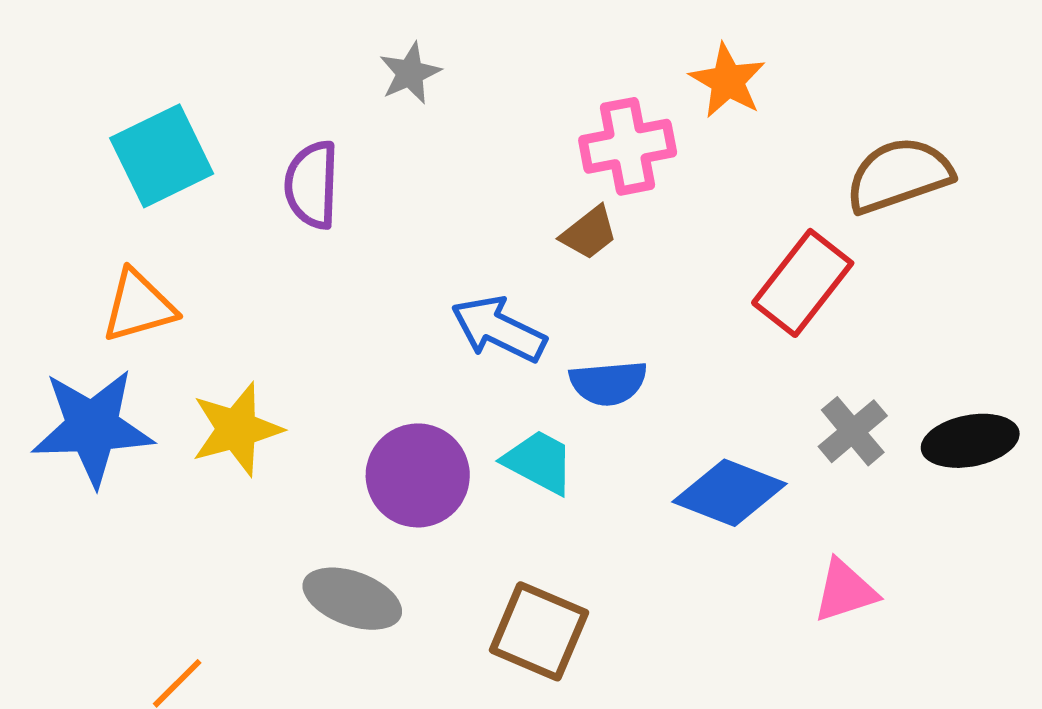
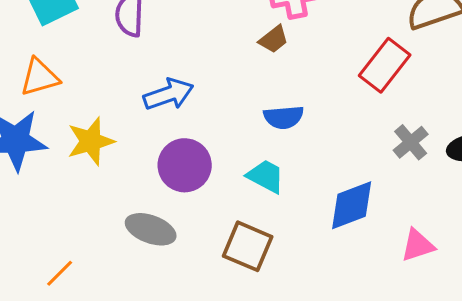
blue arrow: (499, 329) -> (169, 94), moved, turned 135
cyan trapezoid: (539, 462) -> (266, 176), moved
blue diamond: (730, 493) -> (352, 205), moved, turned -42
pink triangle: (845, 591) -> (418, 245), moved

